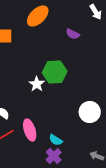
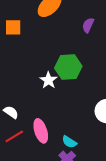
purple semicircle: (73, 34) -> (88, 25), turned 88

